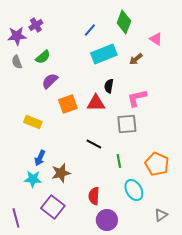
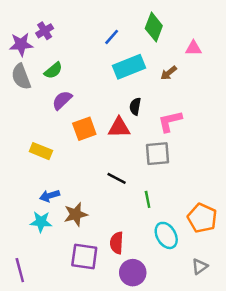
pink triangle: (156, 39) -> (193, 48), turned -32
gray semicircle: (17, 62) -> (21, 77), size x1.5
blue arrow: (40, 158) -> (50, 196), turned 49
orange pentagon: (157, 164) -> (202, 218), moved
purple square: (53, 207) -> (84, 257), moved, turned -30

